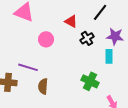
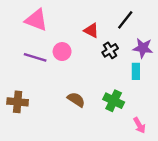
purple line: (28, 67) -> (35, 57), moved
brown semicircle: (43, 86) -> (76, 100), moved, turned 119

